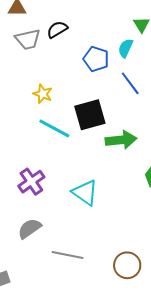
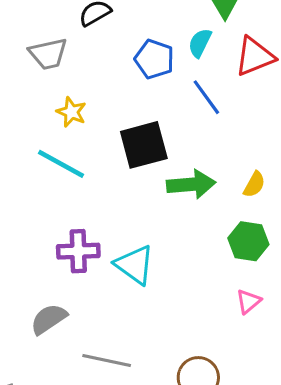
gray trapezoid: (28, 39) -> (48, 54), moved
cyan line: (54, 128) -> (61, 164), moved
purple cross: (31, 182) -> (78, 251), moved, turned 32

